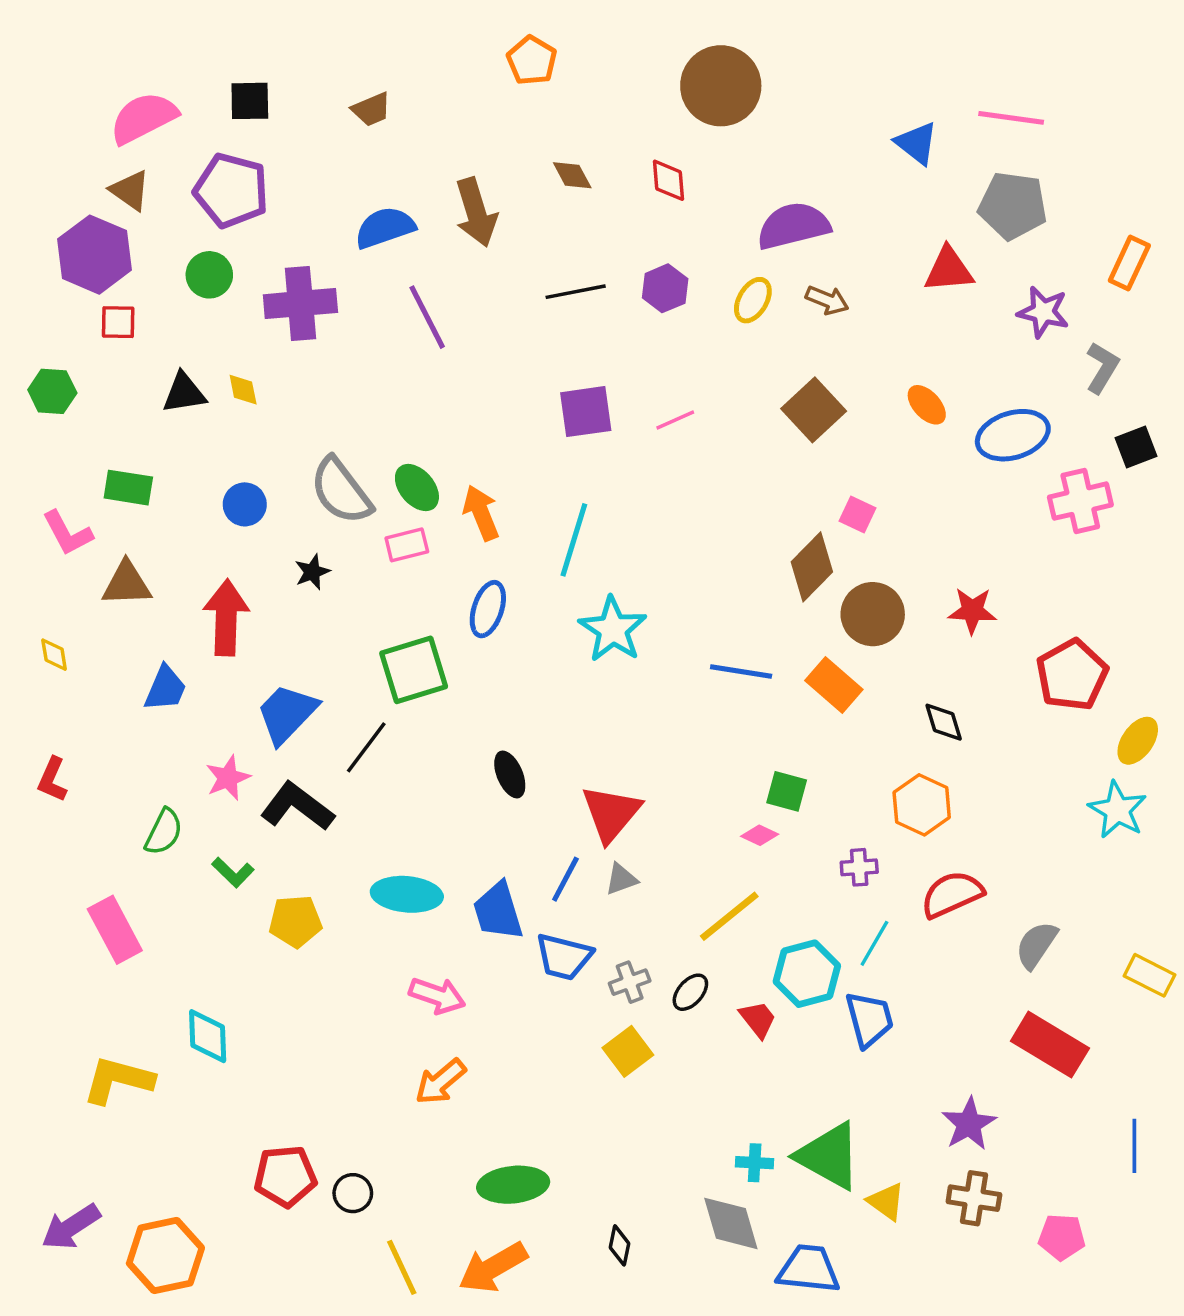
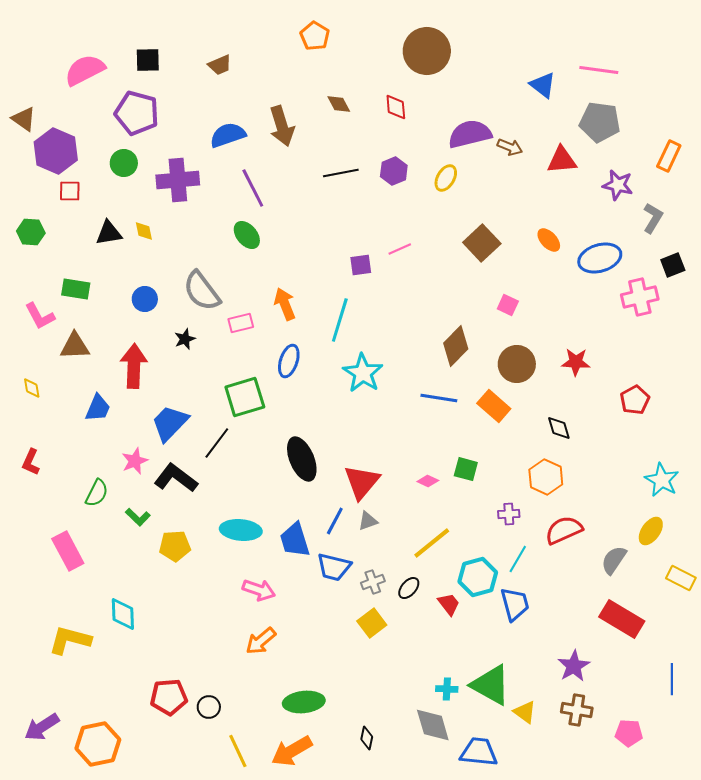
brown triangle: (130, 190) -> (24, 119), moved
brown arrow: (827, 300) -> (510, 147), moved
purple square: (586, 412) -> (361, 265), moved, size x0.7
green ellipse: (417, 488) -> (247, 235), moved
brown diamond: (812, 567) -> (456, 346), moved
red pentagon: (1072, 675) -> (635, 400), size x0.7
yellow ellipse: (1138, 741) -> (651, 531), moved
black ellipse: (510, 774) -> (302, 459), size x1.6
pink diamond: (760, 835) -> (428, 481), moved

